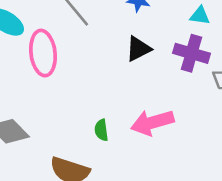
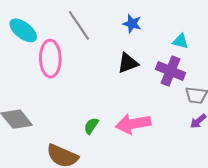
green semicircle: (101, 130) -> (91, 126), turned 36

